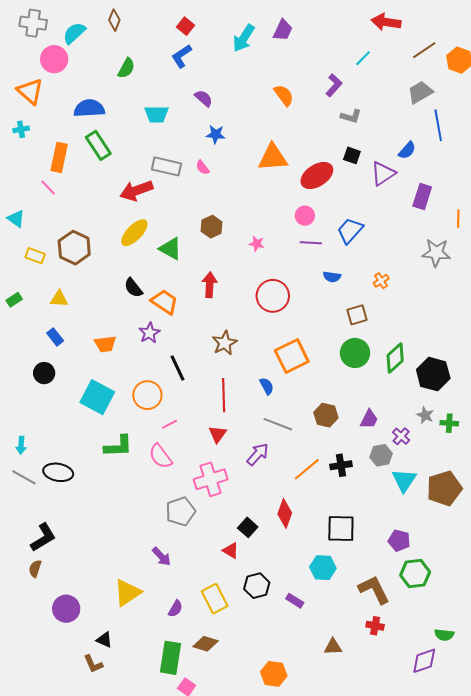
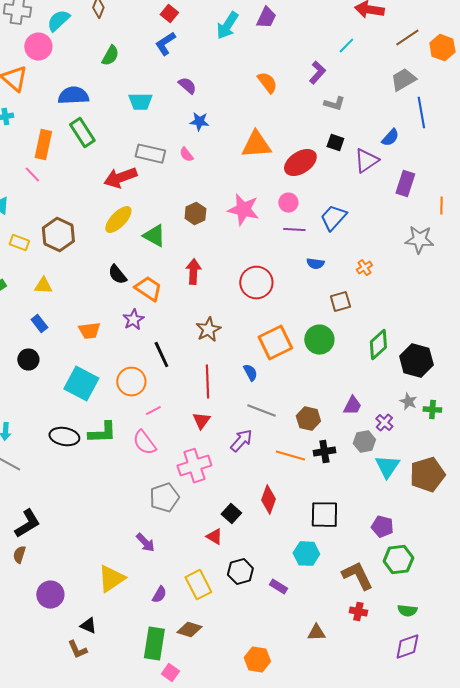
pink star: (257, 244) -> (243, 210), moved, size x2.0
green circle: (355, 353) -> (319, 340), moved
brown hexagon: (326, 415) -> (308, 419), moved
orange line: (307, 469) -> (290, 456), turned 56
black ellipse: (58, 472) -> (64, 437), moved
green semicircle: (444, 635) -> (407, 611), moved

